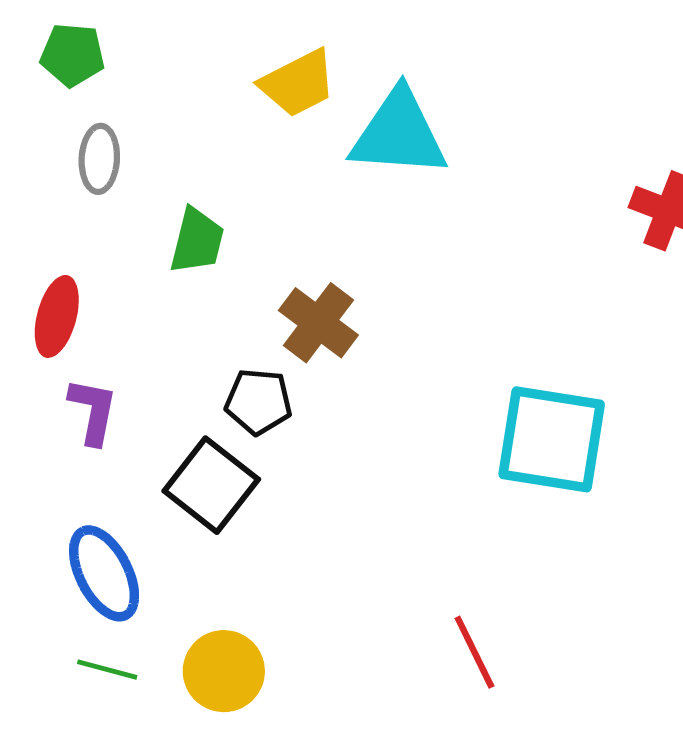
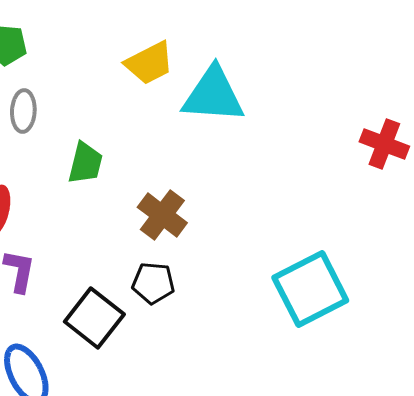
black pentagon: (258, 402) -> (153, 283), moved
cyan square: (552, 439) -> (310, 289), turned -36

